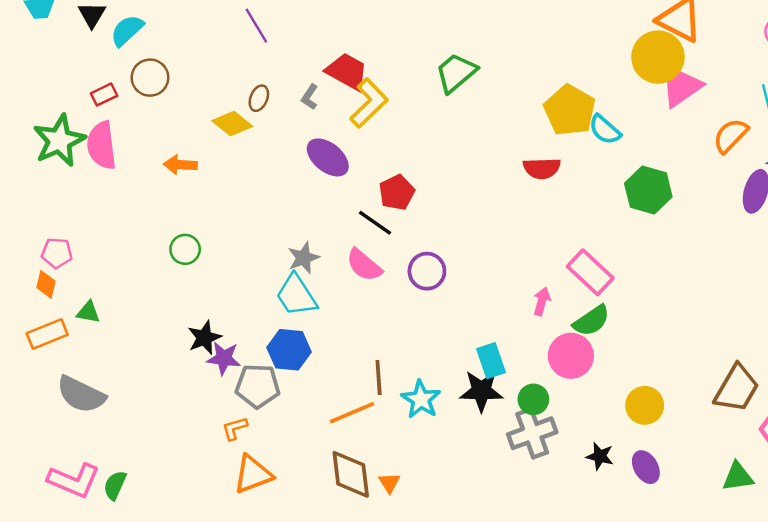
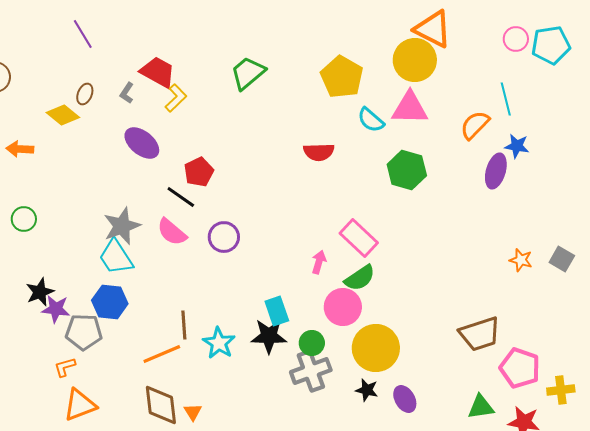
pink triangle: (681, 86) -> (410, 108), moved, turned 36
yellow L-shape: (369, 103) -> (176, 98), size x0.7
yellow pentagon: (570, 110) -> (342, 77), moved
gray star: (304, 258) -> (122, 226), size x1.4
brown trapezoid: (737, 388) -> (480, 334), turned 42
yellow circle: (645, 405) -> (376, 348), moved, size x1.5

